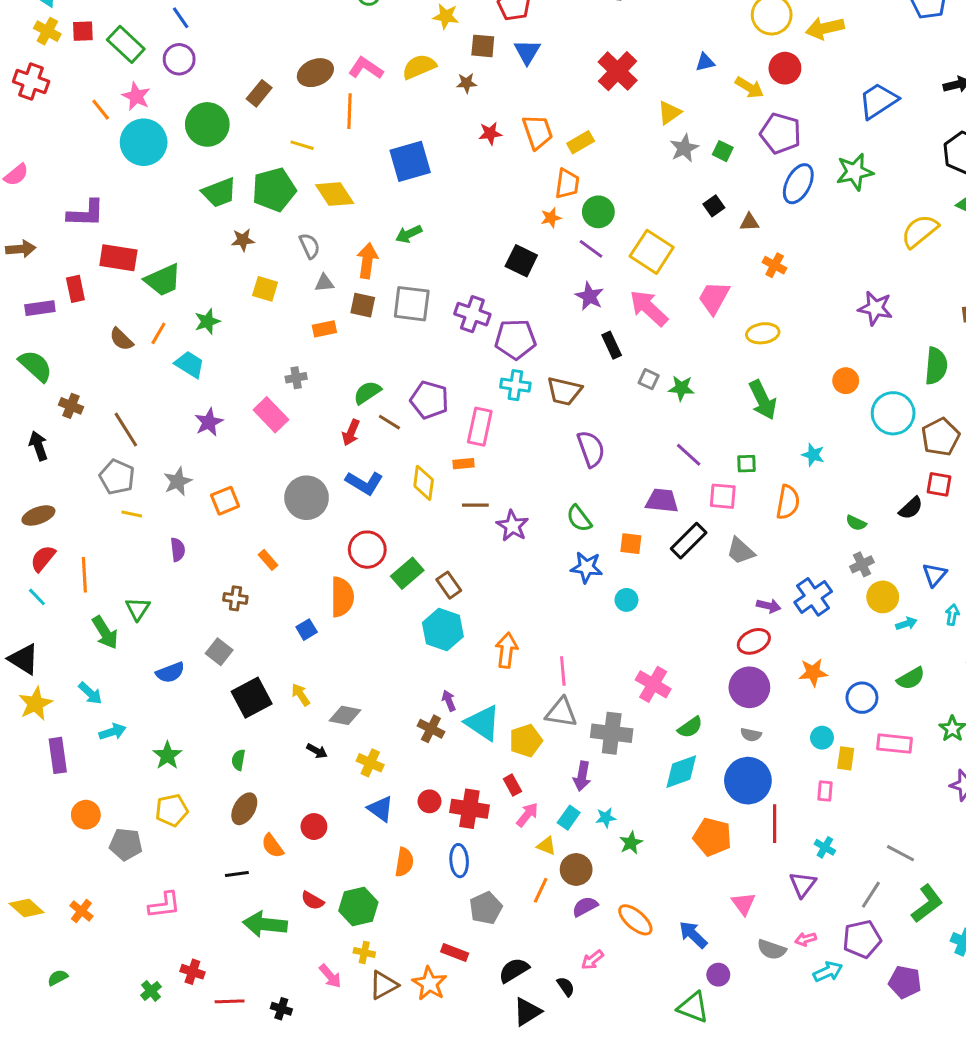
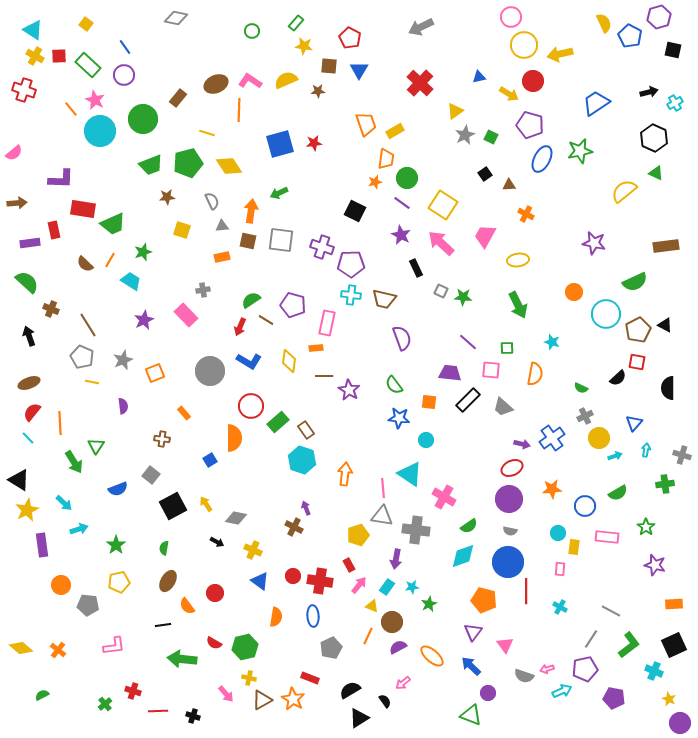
red star: (490, 133) -> (314, 143), moved
green semicircle: (936, 366) -> (635, 282), turned 60
cyan triangle: (483, 723) -> (410, 474), moved
purple triangle: (803, 884) -> (473, 632), moved

